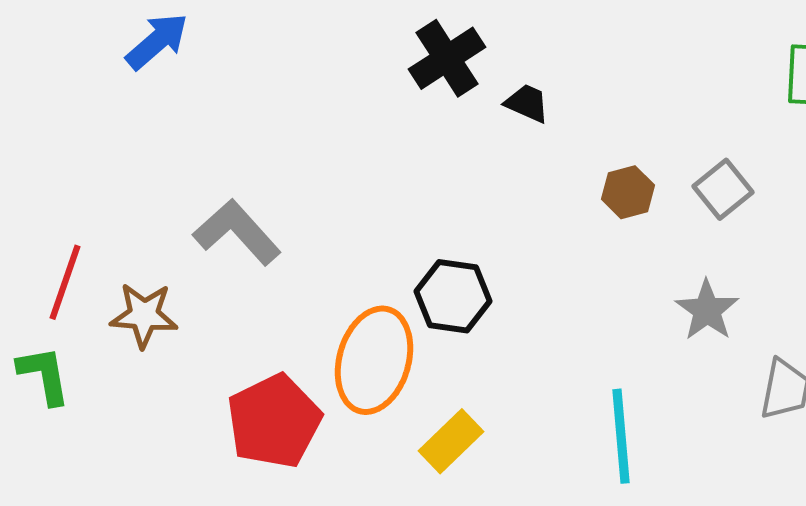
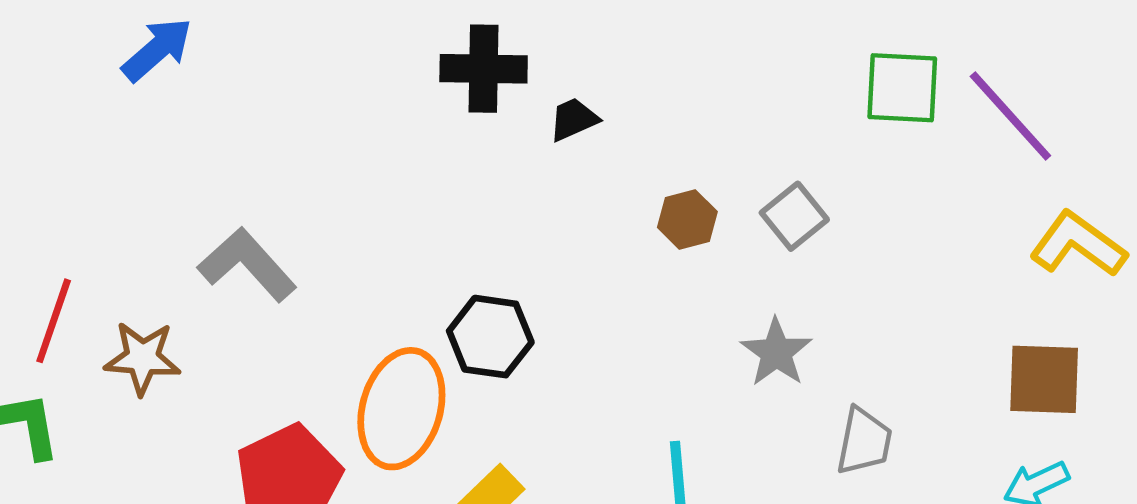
black cross: (447, 58) -> (484, 69), turned 34
black trapezoid: (527, 103) -> (574, 119), turned -48

